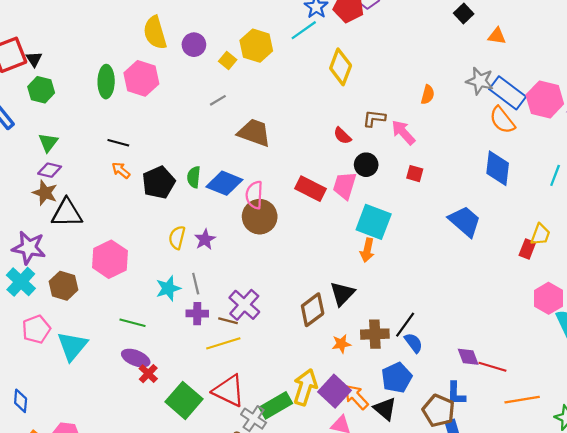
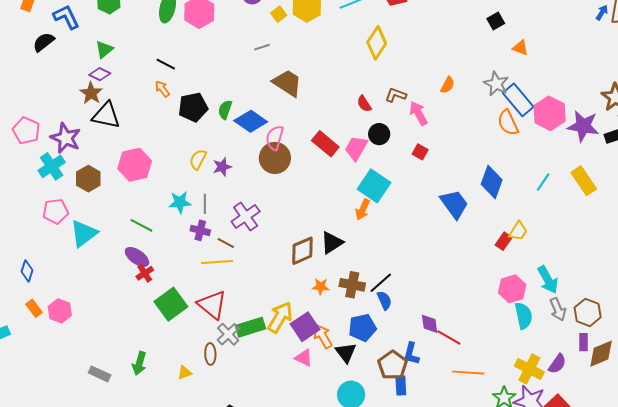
blue diamond: (498, 168) -> (492, 182), moved
purple cross: (244, 305) -> (246, 217), moved

